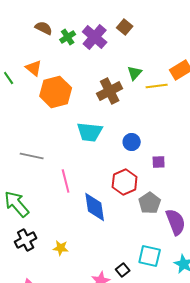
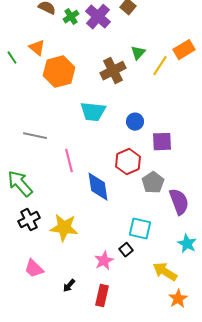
yellow line: (157, 86) -> (160, 66), turned -50
purple square: (159, 162) -> (162, 142), size x1.5
yellow star: (61, 248) -> (64, 228), size x1.8
cyan square: (150, 256) -> (140, 229), moved

